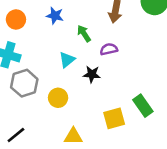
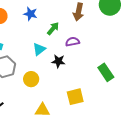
green arrow: (84, 33) -> (53, 29), turned 72
green rectangle: (143, 106) -> (106, 72), moved

